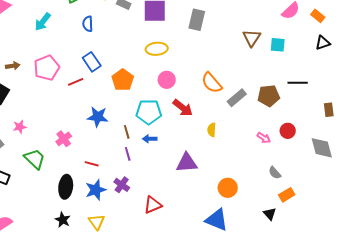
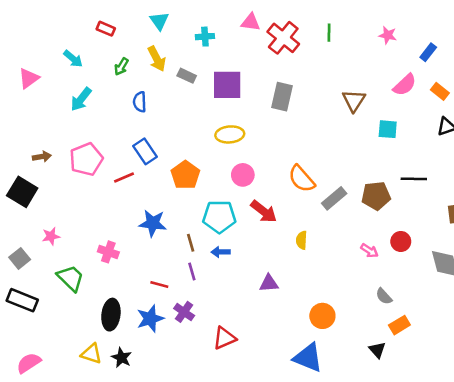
brown triangle: (252, 38) -> (354, 101), moved
pink cross: (64, 139) -> (108, 252), turned -35
purple triangle: (187, 163) -> (269, 283), size x0.7
red line: (92, 164) -> (159, 285), moved
black star: (63, 220) -> (121, 358), moved
yellow triangle: (97, 222) -> (91, 354), moved, turned -36

